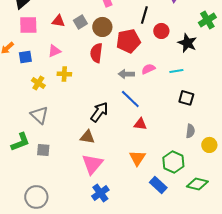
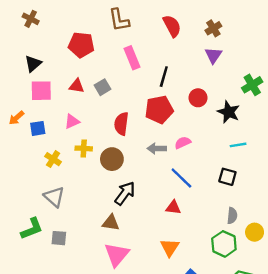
black line: (144, 15) -> (164, 77), moved
brown circle: (102, 27) -> (112, 159), moved
cyan line: (176, 71) -> (238, 145), moved
blue line: (130, 99) -> (181, 178), moved
green hexagon: (173, 162) -> (224, 244), moved

